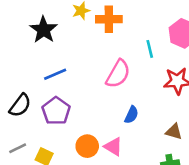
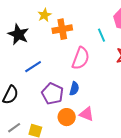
orange cross: (109, 19) -> (62, 29), moved
purple pentagon: (56, 111) -> (52, 94), moved
blue semicircle: (131, 115) -> (74, 89), moved

